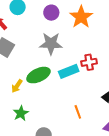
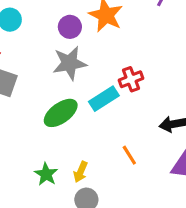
purple circle: (51, 13) -> (70, 27), moved
yellow arrow: (17, 86) -> (81, 172), moved

